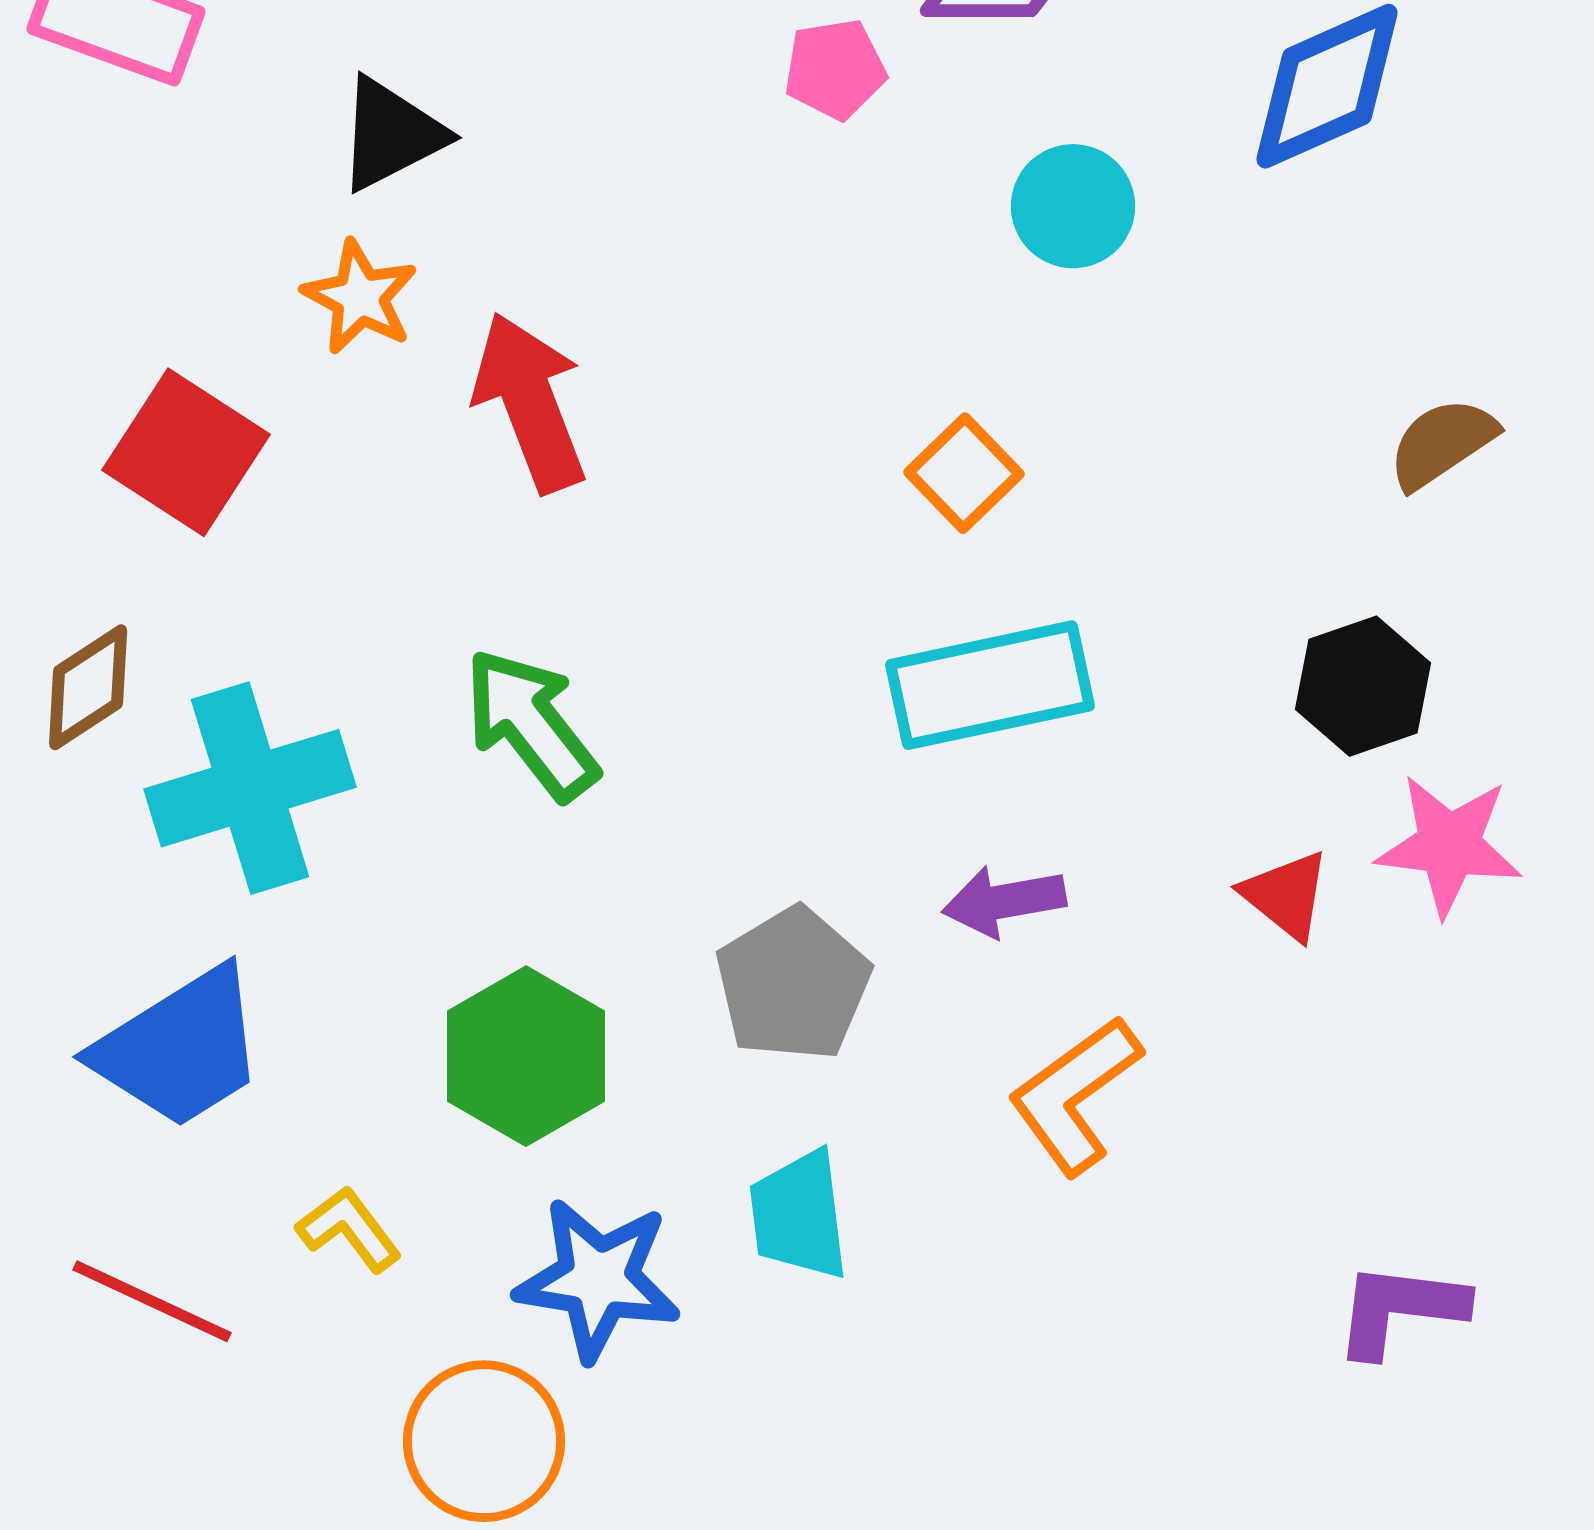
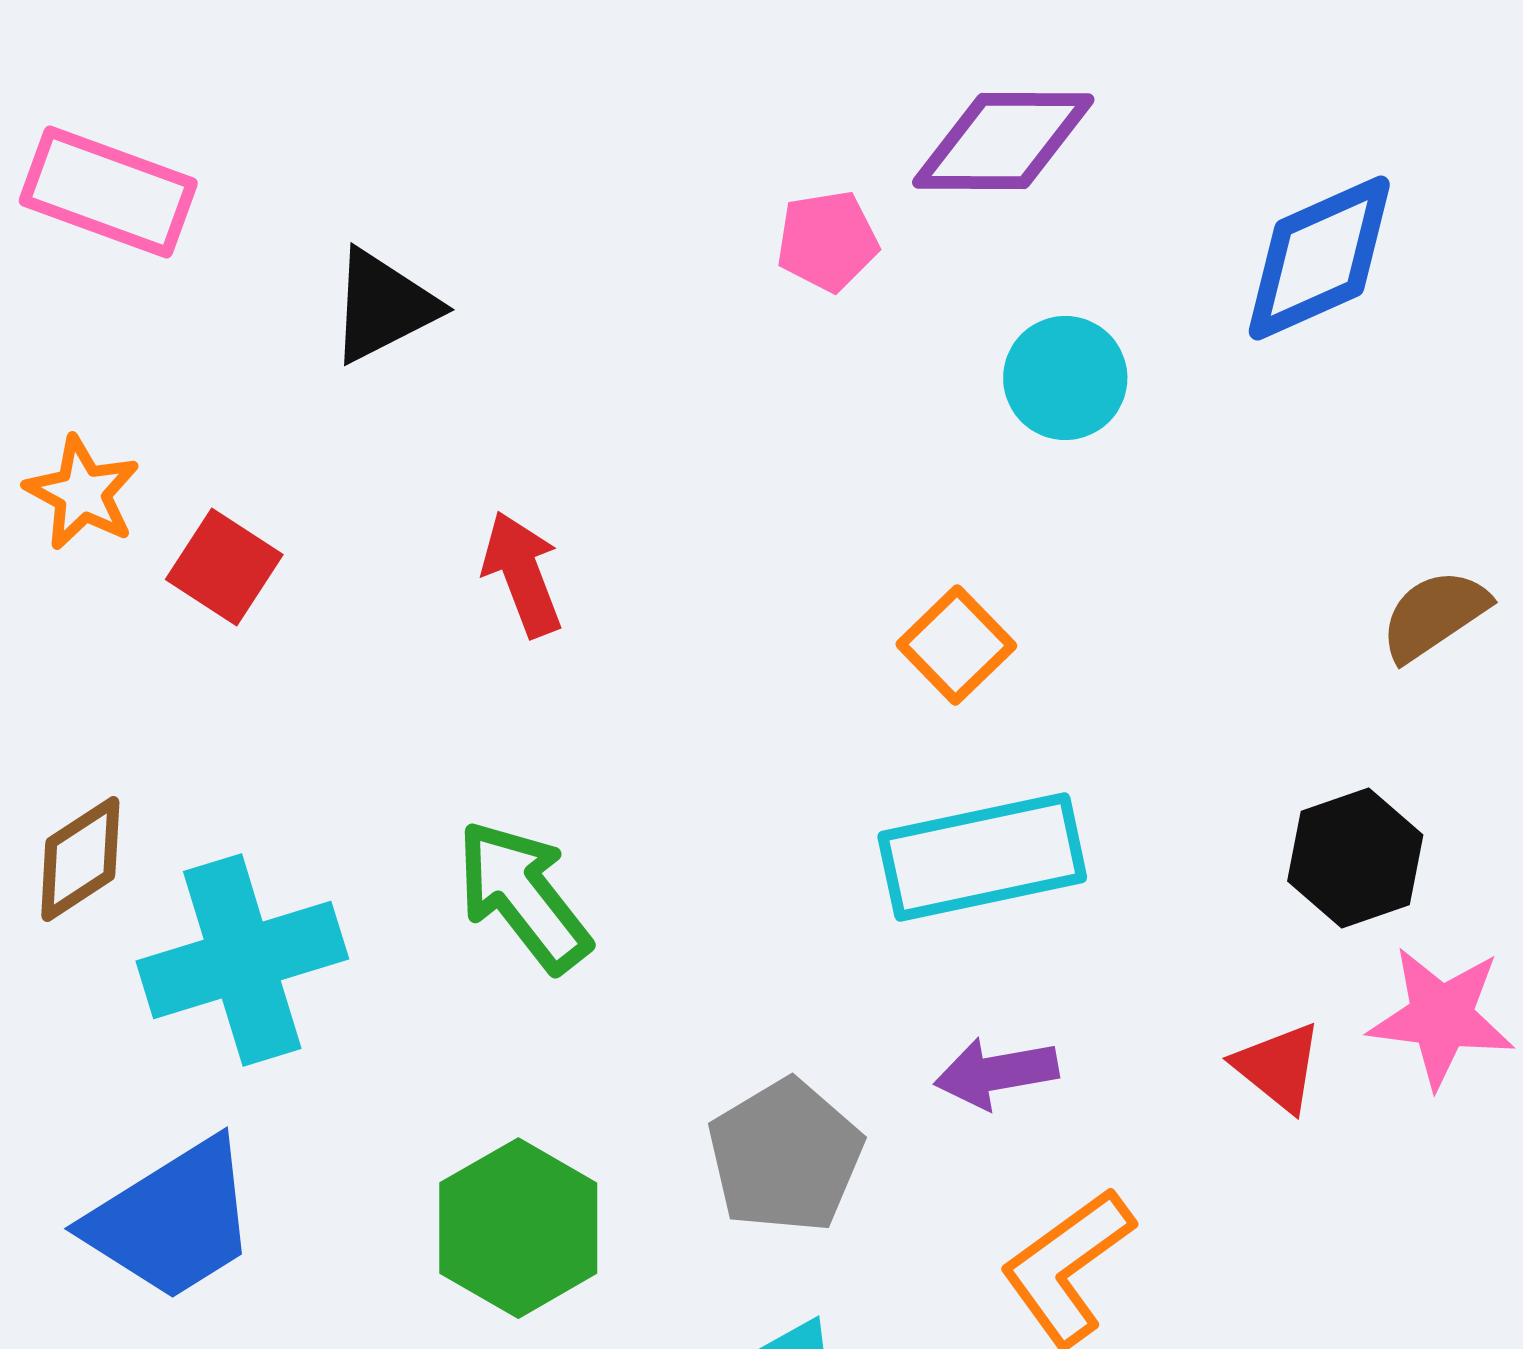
orange star: (360, 297) -> (82, 493), moved
red arrow: (530, 402) -> (522, 574), size x0.7
red square: (186, 452) -> (224, 567), moved, size x0.7

